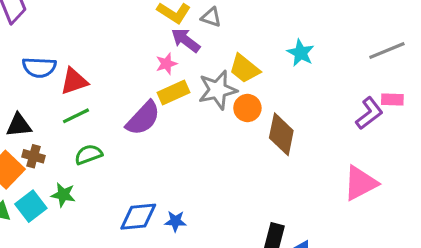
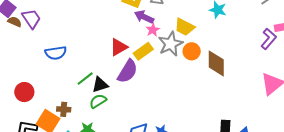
pink star: (166, 64) -> (153, 30), moved
red triangle: (74, 81) -> (119, 47), moved
black triangle: (19, 125) -> (100, 85), moved

